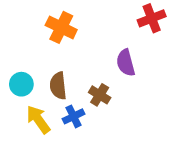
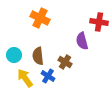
red cross: (152, 18) -> (99, 22), moved, turned 30
blue cross: (74, 116) -> (48, 76), turned -32

